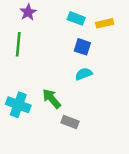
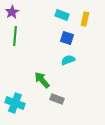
purple star: (28, 12) -> (12, 12), moved
yellow rectangle: (105, 23) -> (85, 19), turned -64
cyan cross: (18, 105) -> (15, 103), moved

